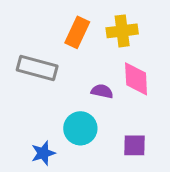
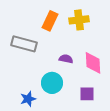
pink diamond: (136, 79) -> (93, 63), moved

